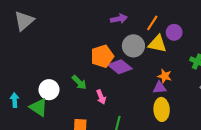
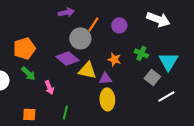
orange line: (152, 23) -> (93, 24), moved
yellow triangle: (157, 44) -> (87, 70), moved
orange pentagon: (102, 56) -> (24, 48), moved
orange star: (165, 76) -> (114, 59), moved

